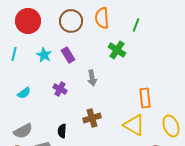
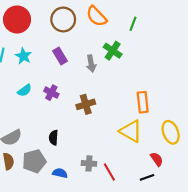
orange semicircle: (102, 18) -> (96, 16), turned -40
cyan star: (44, 55) -> (23, 56), moved
gray arrow: (92, 78) -> (91, 64), moved
cyan semicircle: (24, 93) -> (25, 90), moved
brown cross: (92, 118) -> (86, 104), moved

